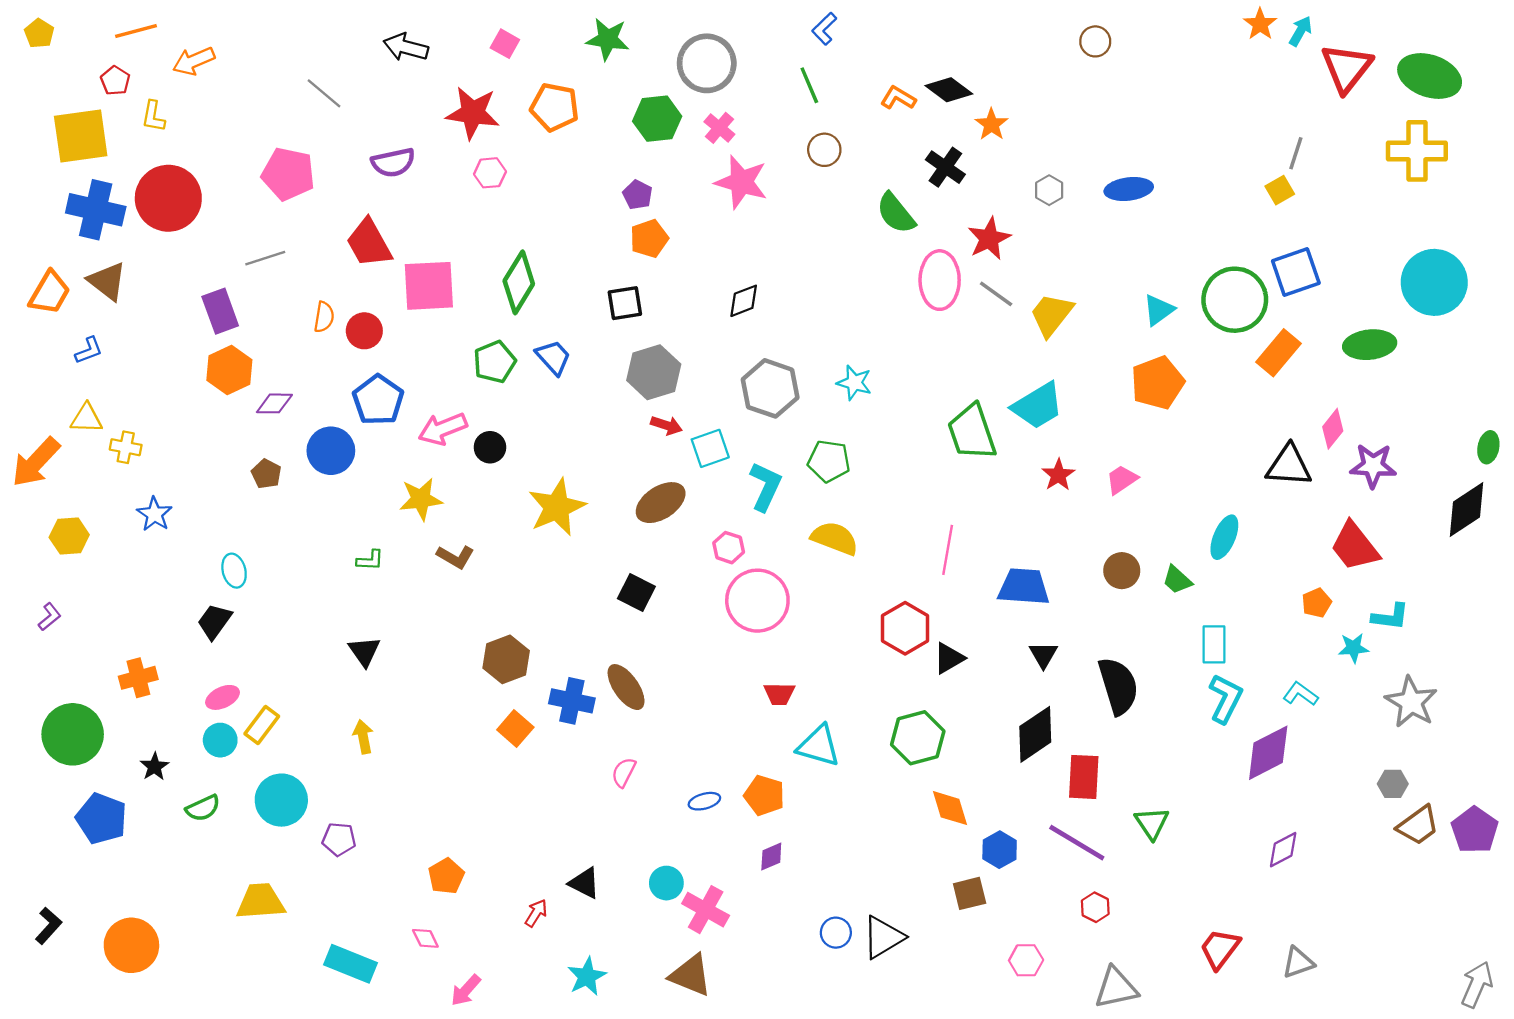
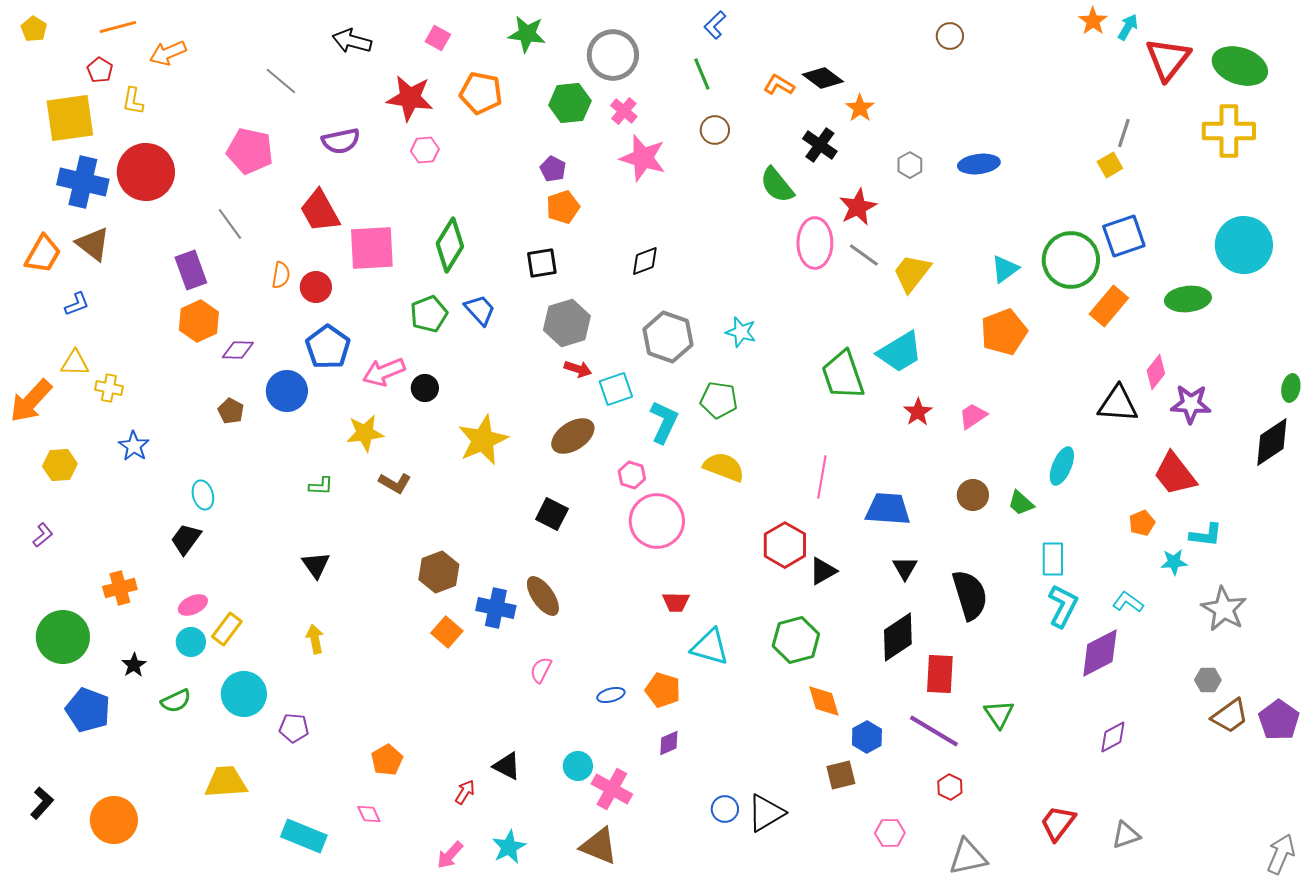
gray line: (265, 258) -> (230, 224), turned 72
pink arrow: (466, 990) -> (450, 855), moved

